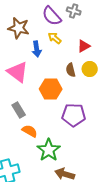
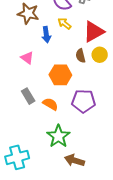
red triangle: (84, 46) -> (94, 32), size x1.6
pink triangle: (18, 72) -> (27, 58), size x0.6
orange semicircle: (30, 131) -> (50, 104), moved

